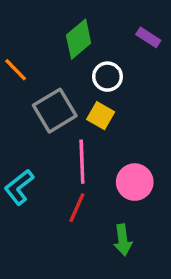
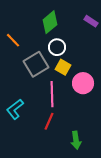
white circle: (107, 77) -> (57, 47), moved
pink circle: (135, 182) -> (83, 83), moved

